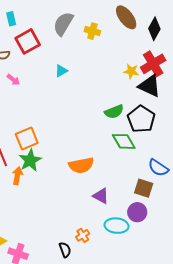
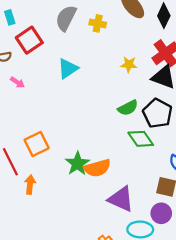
cyan triangle: (61, 71) -> (68, 69), size x1.5
yellow star: (131, 71) -> (129, 65), moved
green star: (30, 160) -> (77, 164), moved
purple triangle: (101, 196) -> (121, 199), size x1.5

